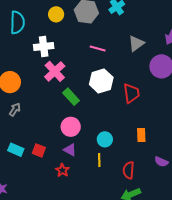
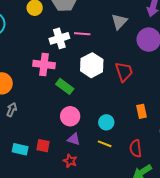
white cross: (44, 47) -> (59, 38), moved
pink cross: (55, 71) -> (44, 64), turned -30
yellow line: (99, 160) -> (105, 144), turned -56

